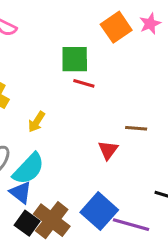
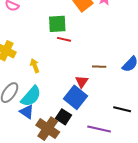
yellow arrow: (37, 122) -> (35, 66), turned 128
blue square: (99, 211) -> (75, 97), moved
black square: (27, 223) -> (64, 117), moved

